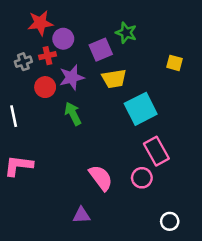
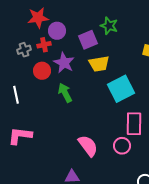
purple star: (72, 77) -> (64, 63), turned -30
pink rectangle: (156, 151) -> (134, 124), turned 30

